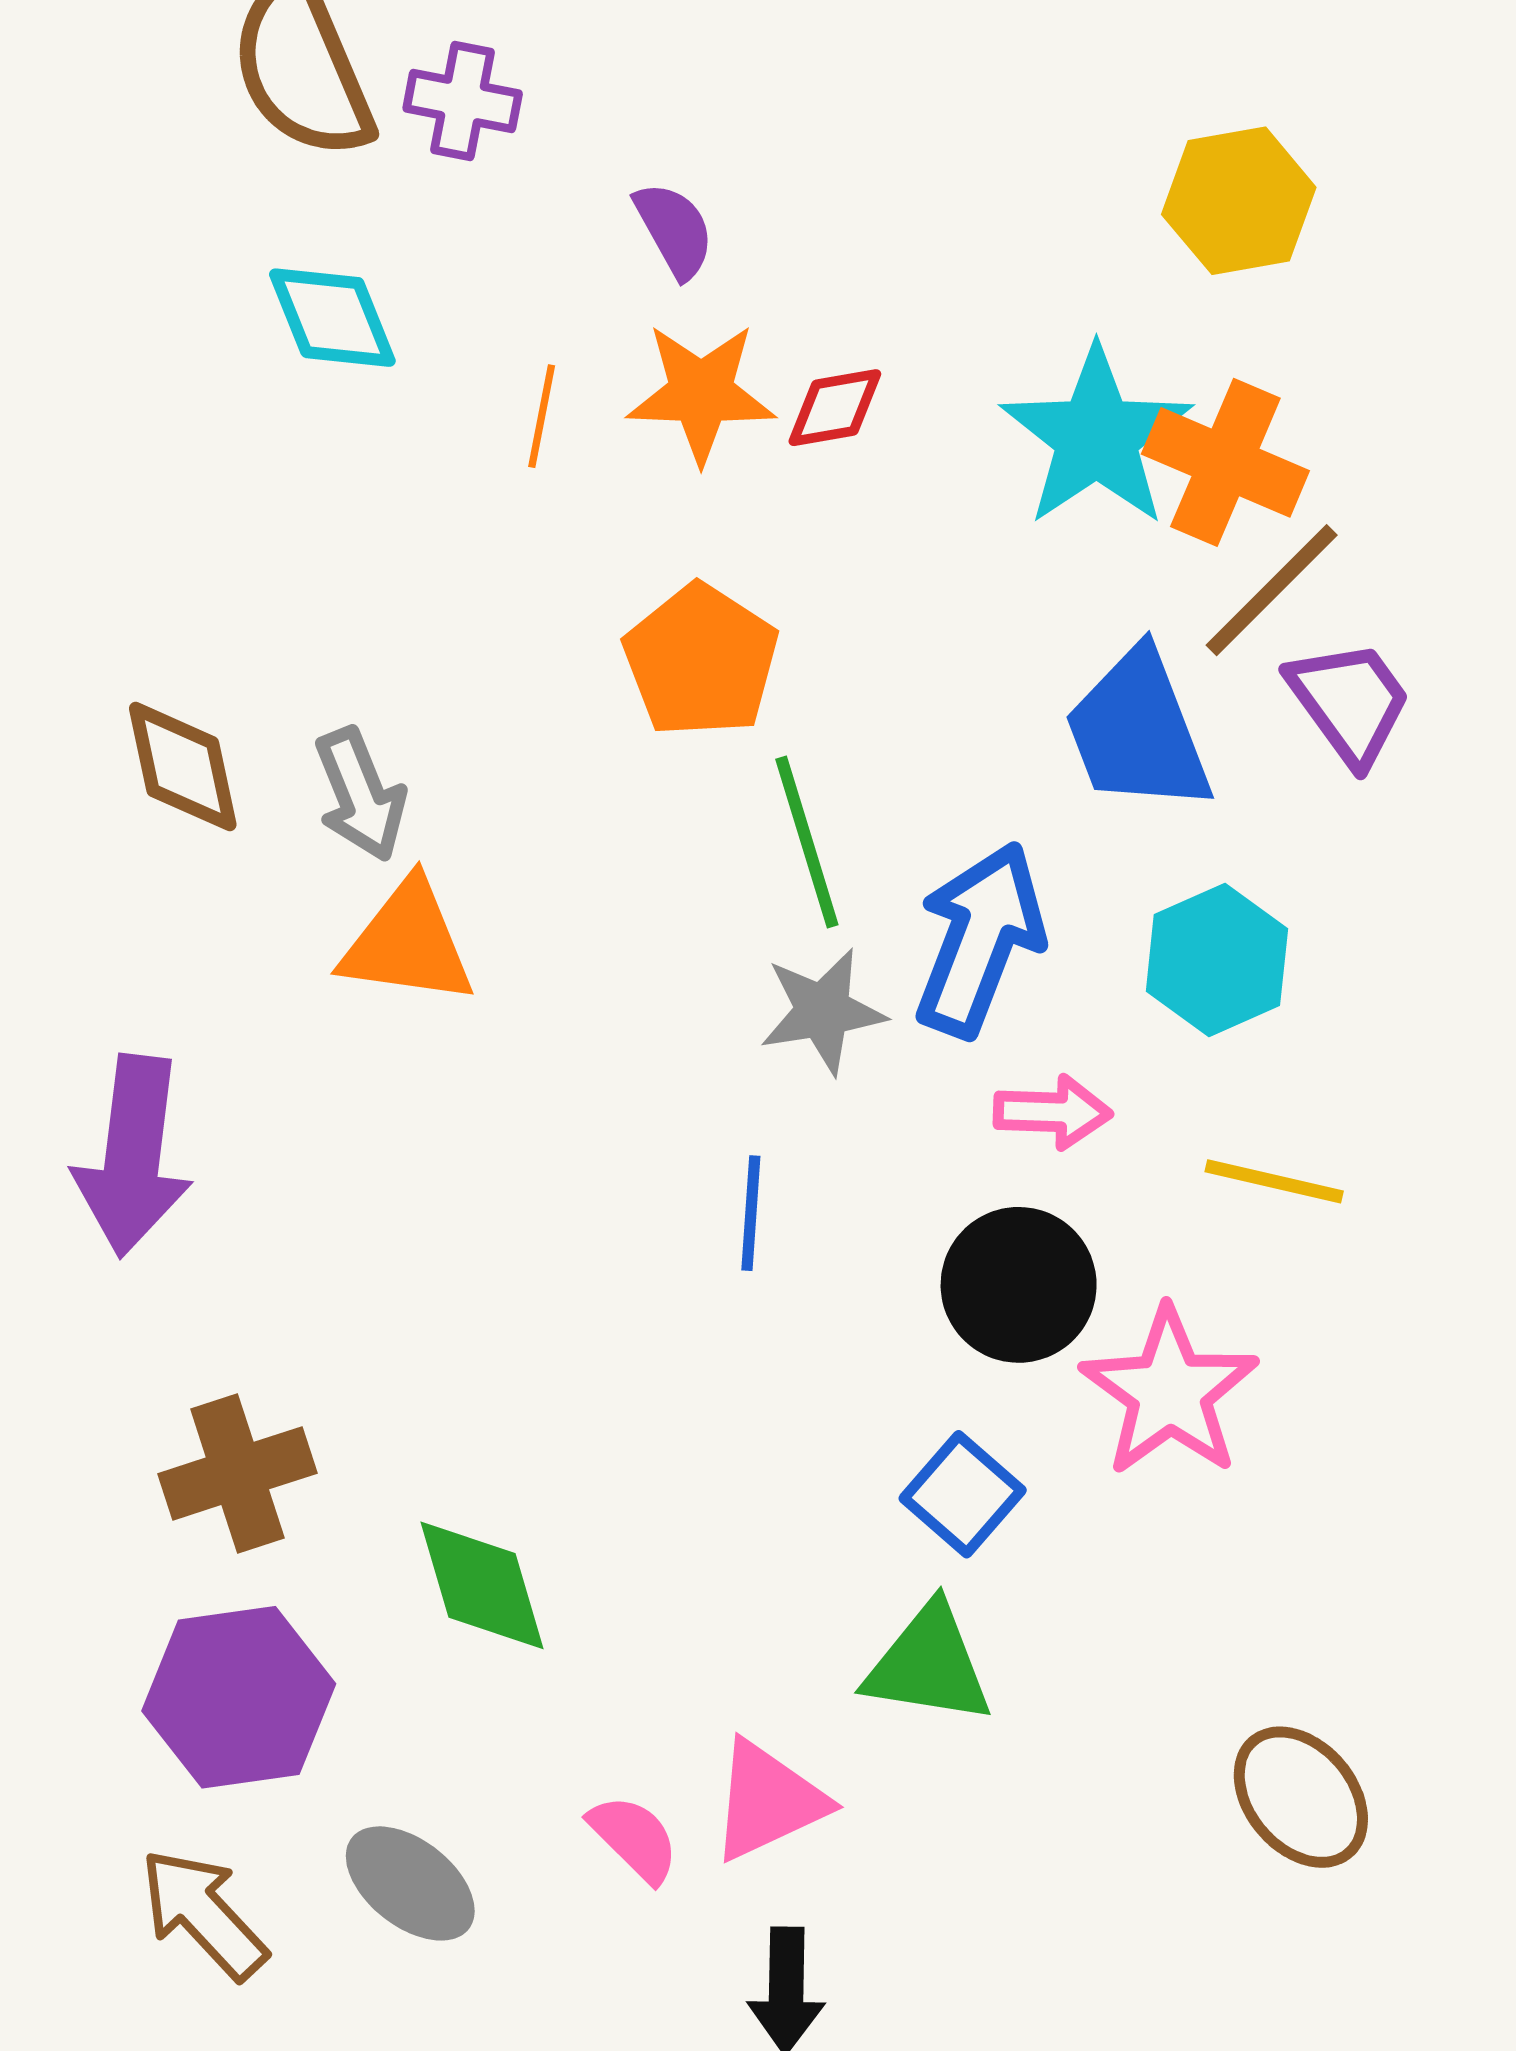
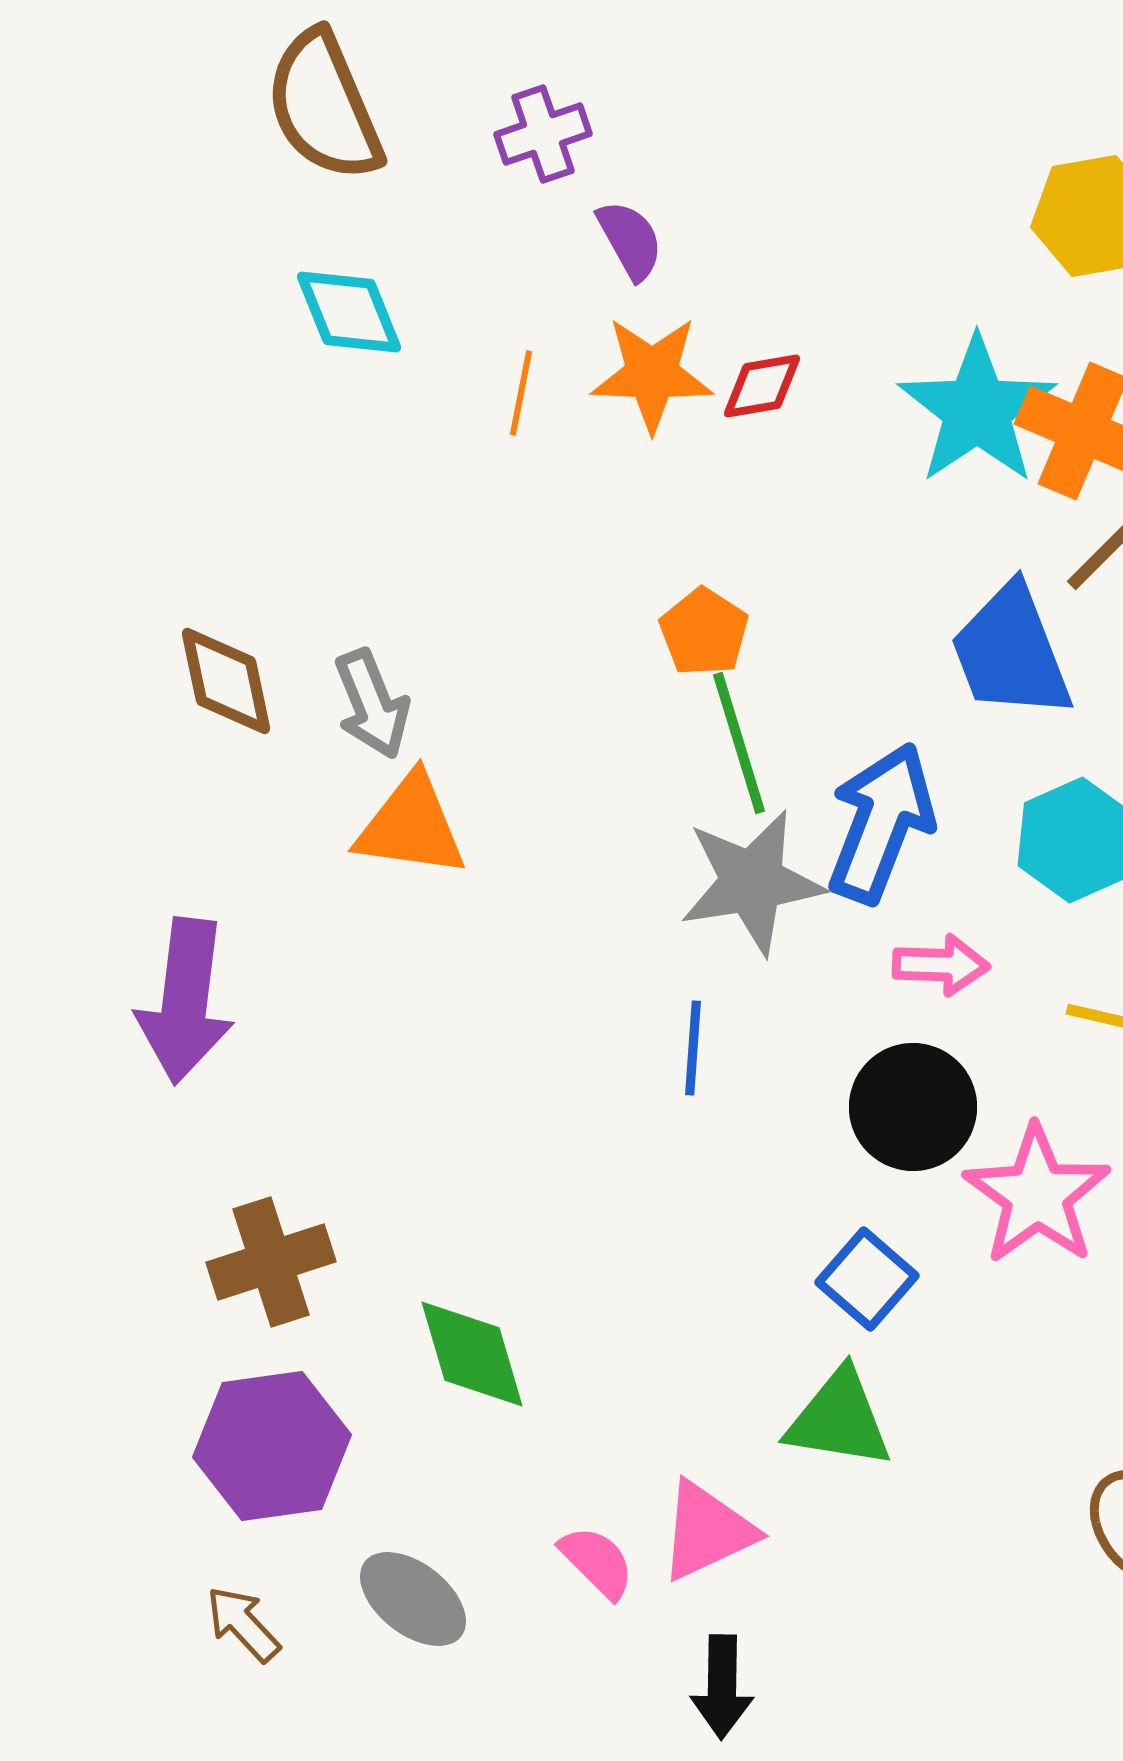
purple cross: (463, 101) -> (543, 134), moved, turned -30
orange pentagon: (701, 661) -> (704, 632), moved, size x0.7
gray star: (823, 1011) -> (752, 882), size x1.4
brown arrow: (203, 1914) -> (243, 1624), size x0.7

